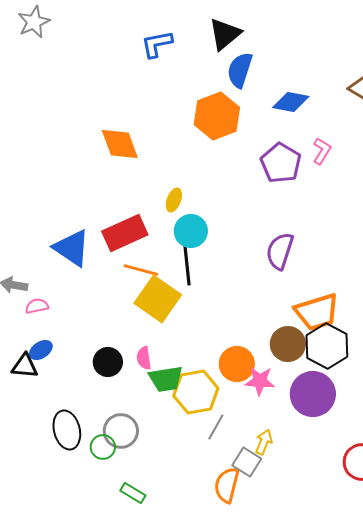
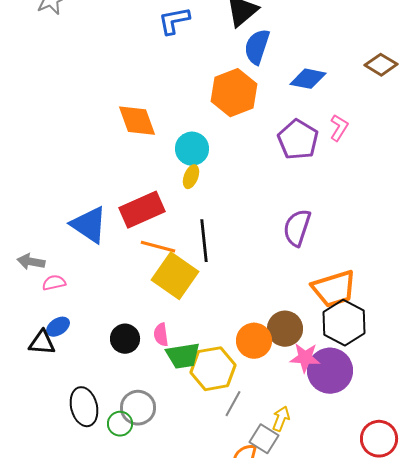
cyan circle: (191, 231) -> (192, 149), moved
brown circle: (288, 344) -> (285, 329), moved
pink star: (260, 381) -> (305, 358), moved

